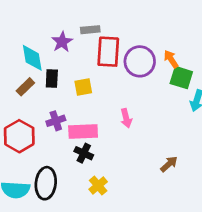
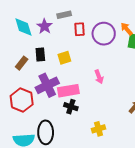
red rectangle: (108, 52) -> (80, 29), size x0.6
cyan diamond: (32, 58) -> (23, 27), moved
purple cross: (56, 121) -> (47, 85), size x1.6
yellow cross: (98, 186) -> (99, 129), moved, turned 32

